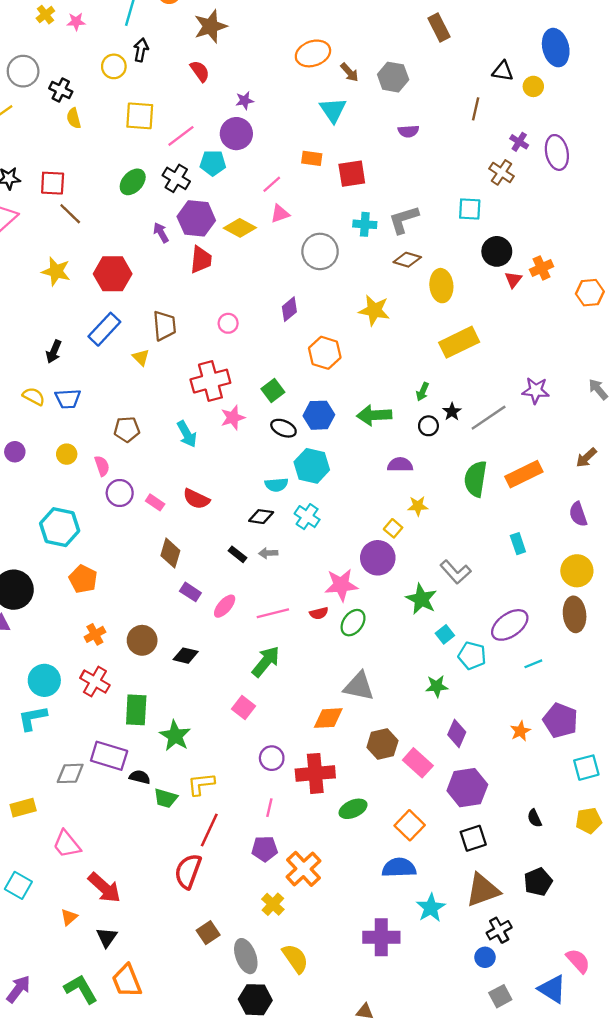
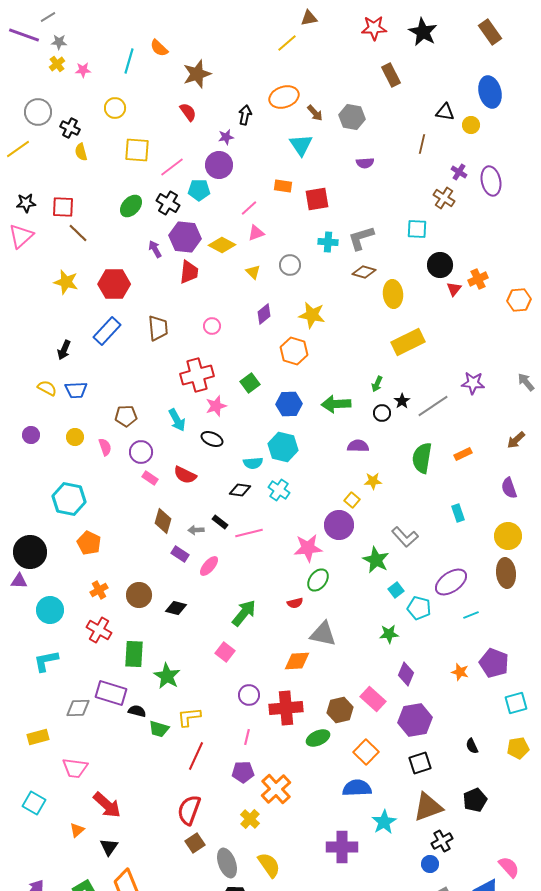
black arrow: (141, 50) -> (245, 115), moved
gray circle: (320, 251) -> (290, 265), size x0.7
yellow star: (374, 310) -> (312, 315), moved
yellow triangle: (141, 357) -> (253, 272), moved
black ellipse: (283, 428) -> (212, 439), moved
orange rectangle: (524, 474) -> (463, 454), size x0.6
purple circle: (120, 493) -> (141, 452), moved
gray arrow: (268, 553) -> (196, 530), moved
pink line: (273, 613) -> (249, 533), moved
red semicircle: (319, 613) -> (295, 603), moved
cyan circle: (44, 680) -> (50, 610), moved
orange star: (520, 731) -> (460, 672), turned -30
brown hexagon: (382, 744) -> (340, 710), moved
pink trapezoid: (67, 844) -> (75, 768), turned -44
red semicircle: (188, 871) -> (189, 810), moved

